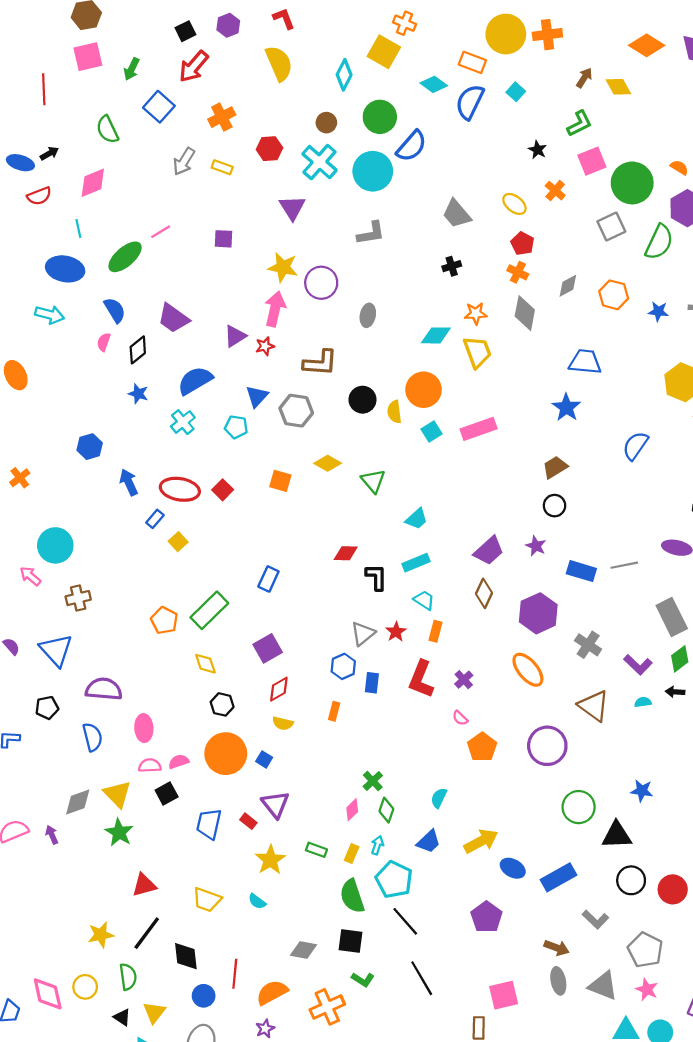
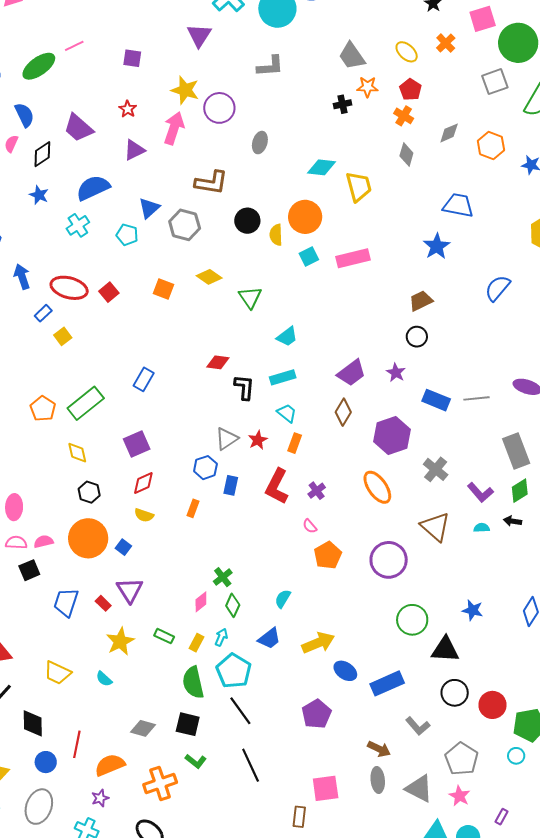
orange star: (476, 313) -> (368, 87), moved
gray diamond: (525, 313) -> (406, 154), size x0.7
red star: (265, 346) -> (128, 109), moved, turned -30

